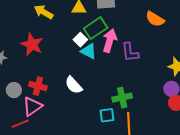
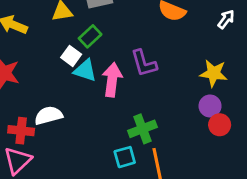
green rectangle: (96, 28) -> (90, 36), size x0.7
pink arrow: (110, 41) -> (112, 80), moved
white semicircle: (74, 85) -> (48, 115), moved, turned 126

